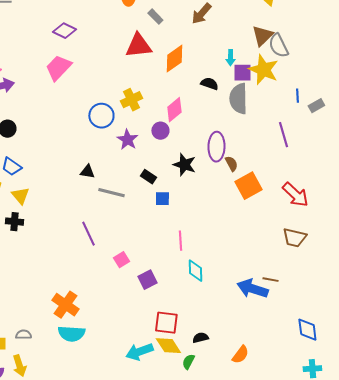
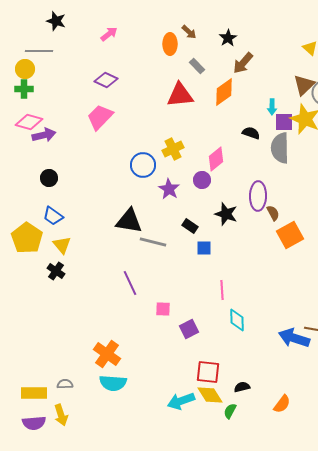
orange diamond: (174, 59) -> (224, 92), moved
black triangle: (87, 172) -> (129, 221), size x1.8
black cross: (14, 222) -> (56, 271), turned 30
pink square: (121, 260) -> (163, 309), turned 35

